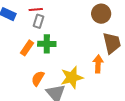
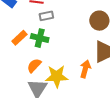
gray rectangle: (38, 21) -> (46, 16), moved, turned 48
orange semicircle: (38, 78) -> (34, 65), moved

